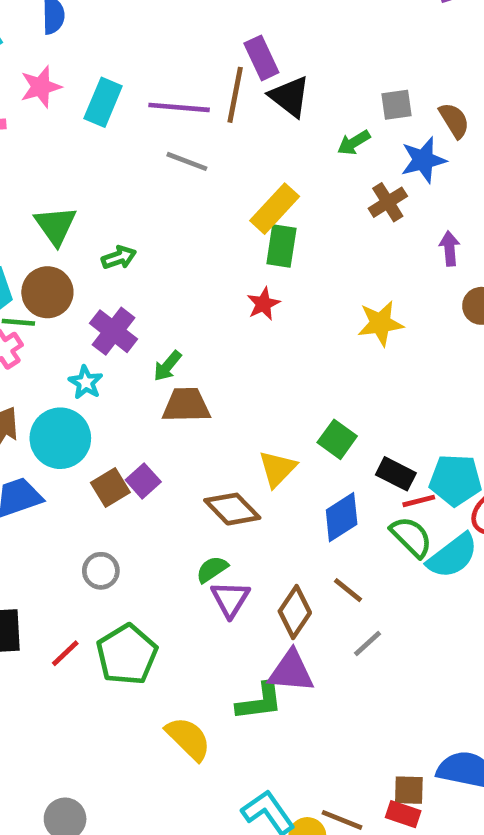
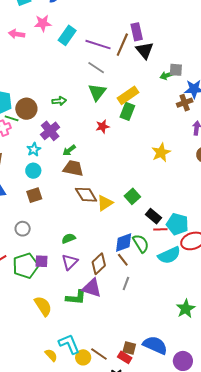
gray square: (397, 105) -> (176, 70), moved
brown cross: (388, 202) -> (185, 103), moved
green triangle: (56, 226) -> (97, 92), moved
red star: (263, 304) -> (103, 126), moved
yellow star: (380, 323) -> (161, 152), turned -30
cyan circle: (60, 438) -> (33, 171), moved, size x0.6
purple square: (143, 481) -> (41, 261), moved, turned 32
brown diamond: (232, 509) -> (86, 195), moved
blue diamond: (342, 517) -> (124, 243), moved
green semicircle: (411, 537) -> (141, 243), moved
purple triangle: (230, 599) -> (70, 262), moved
gray line: (368, 643) -> (126, 283), turned -40

